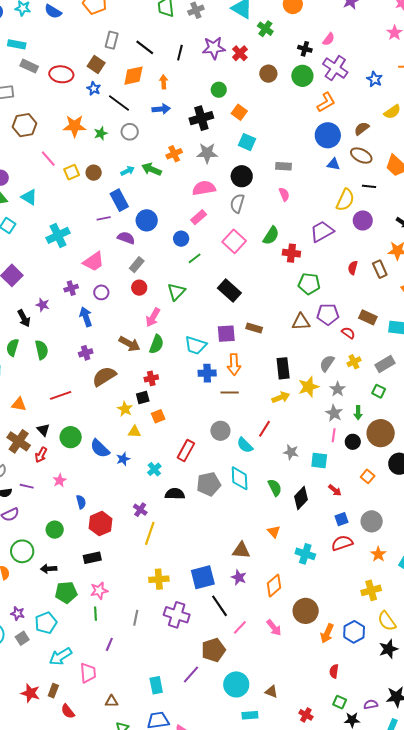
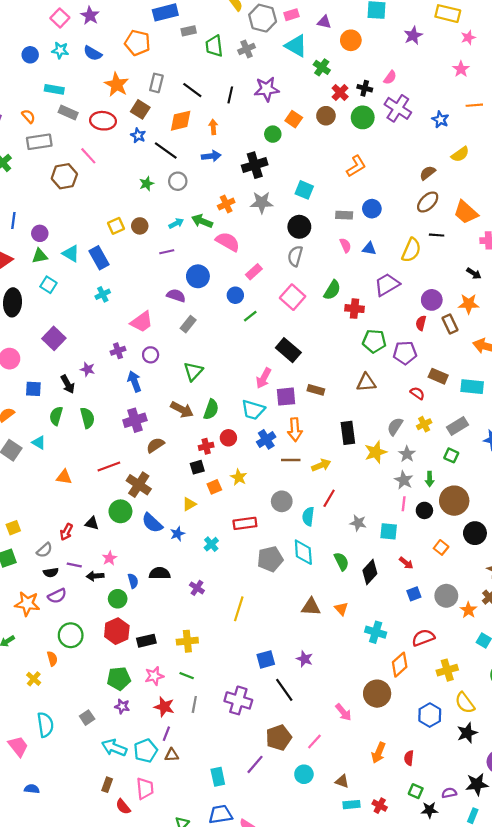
red cross: (240, 53) -> (340, 92), moved
orange L-shape: (326, 102) -> (356, 166), moved
orange square: (239, 112) -> (294, 119), moved
orange star: (75, 126) -> (117, 85), moved, turned 30
blue circle: (328, 135) -> (372, 209), moved, size x0.7
brown ellipse: (361, 156) -> (428, 202), turned -70
pink line: (48, 159) -> (88, 156), moved
blue triangle: (333, 164) -> (369, 249), moved
pink semicircle: (204, 188) -> (228, 242), moved, turned 40
blue rectangle: (119, 200) -> (99, 258), moved
purple line: (104, 218) -> (167, 252), moved
purple circle: (363, 220) -> (432, 300), moved
cyan cross: (58, 235) -> (103, 294), size x0.6
red circle: (139, 288) -> (228, 438), moved
green triangle: (176, 292) -> (193, 371), moved
purple pentagon: (328, 314) -> (405, 353), moved
pink arrow: (153, 317) -> (264, 378), moved
purple cross: (86, 353) -> (135, 420), size x1.5
blue cross: (207, 373) -> (266, 439), turned -30
brown semicircle: (104, 376) -> (155, 445), size x0.7
yellow arrow: (281, 397) -> (321, 465), moved
yellow star: (125, 409) -> (239, 477), moved
black triangle: (43, 430) -> (92, 523), moved, turned -32
yellow triangle: (134, 432) -> (189, 504), turned -32
brown cross: (19, 441) -> (139, 485), moved
cyan semicircle: (245, 445) -> (308, 516), turned 54
red rectangle: (186, 451) -> (245, 523), turned 55
red arrow: (41, 455) -> (66, 532), moved
black semicircle: (175, 494) -> (160, 573), moved
red hexagon: (101, 524) -> (117, 631), moved
green circle: (55, 530) -> (118, 599), moved
yellow line: (150, 533) -> (239, 609), moved
red semicircle: (342, 543) -> (423, 638), moved
brown triangle: (241, 550) -> (311, 607), moved
orange star: (378, 554) -> (468, 610), moved
black arrow: (49, 569) -> (95, 576), moved
blue square: (203, 577) -> (266, 659), size x0.7
yellow cross: (159, 579) -> (187, 641), moved
orange diamond: (274, 586) -> (400, 665), moved
purple star: (18, 613) -> (122, 706), moved
green line: (96, 614) -> (187, 676), moved, turned -64
cyan pentagon: (46, 623) -> (146, 751), moved
pink line: (240, 627) -> (314, 741), moved
orange arrow: (327, 633) -> (379, 753), moved
gray square: (22, 638) -> (87, 718), moved
cyan arrow: (61, 656) -> (114, 748), turned 55
pink trapezoid: (88, 673) -> (145, 788), moved
cyan circle: (236, 684) -> (304, 774), size x0.7
red star: (30, 693) -> (164, 707), moved
brown triangle: (112, 701) -> (172, 755), moved
cyan rectangle: (250, 715) -> (352, 805), moved

